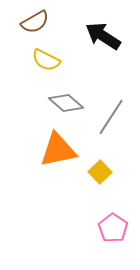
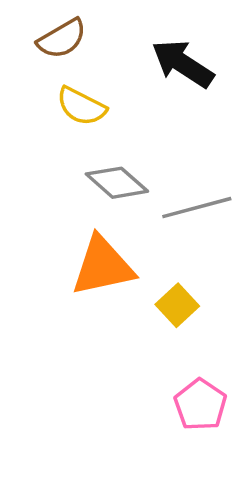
gray line: (111, 117) -> (197, 208), turned 42

